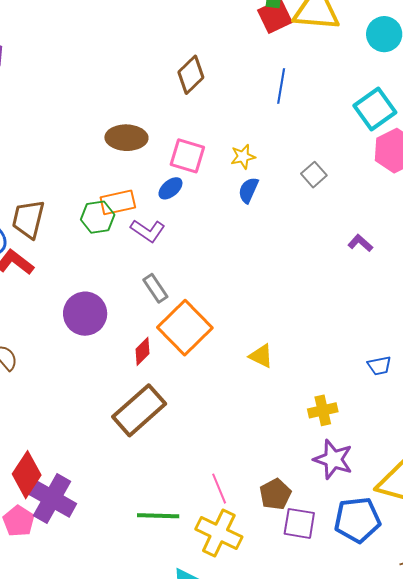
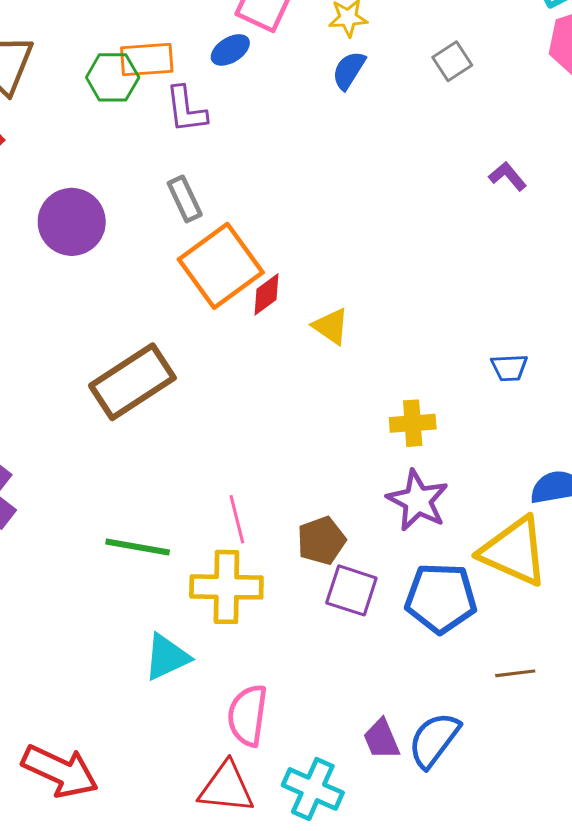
purple L-shape: (148, 231) -> (186, 109), turned 40
red diamond: (143, 351) -> (267, 294), moved
yellow cross: (219, 533) -> (226, 587), turned -33

